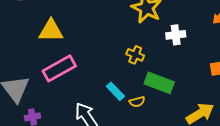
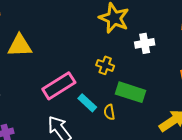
pink rectangle: (59, 68) -> (59, 86), moved
yellow semicircle: (137, 102) -> (109, 112), turned 98

